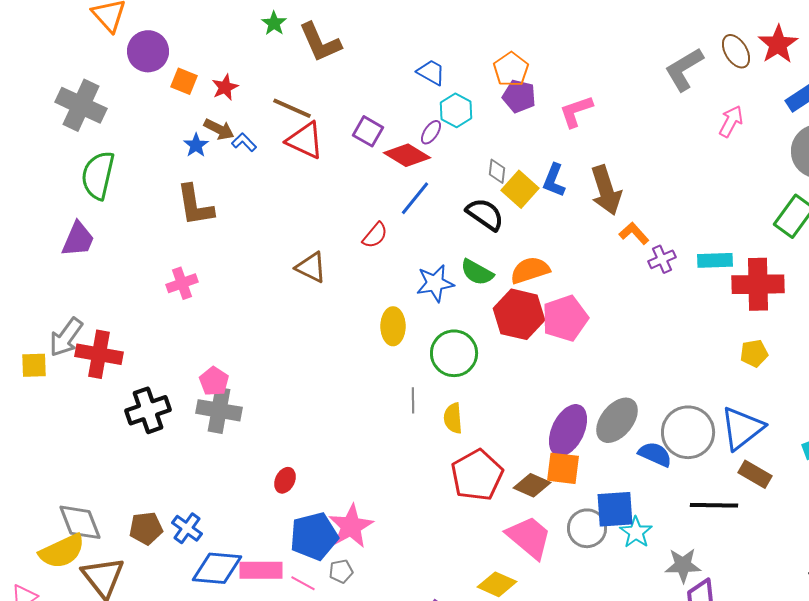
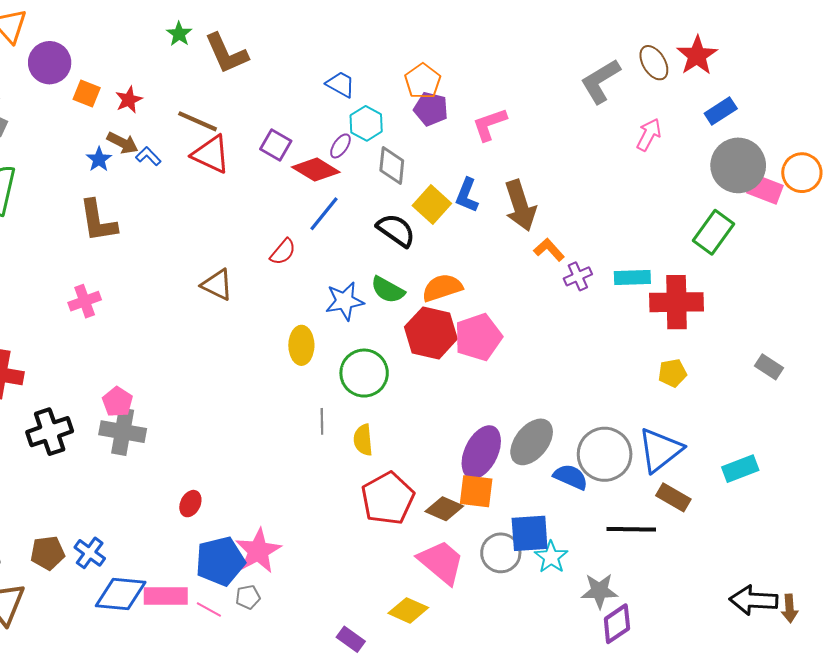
gray diamond: (497, 171) -> (392, 165), moved, size x1.5

